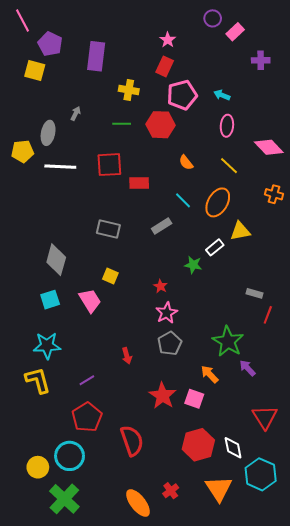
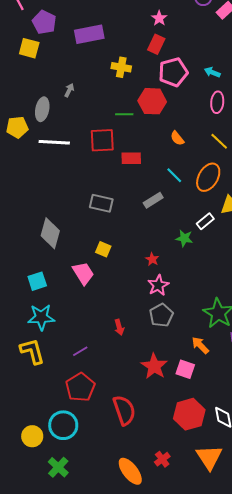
purple rectangle: (96, 56) -> (89, 34), turned 72
green line: (122, 124) -> (124, 114), moved
cyan square: (50, 300) -> (37, 281), moved
green cross: (64, 499) -> (58, 467), size x0.7

